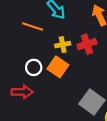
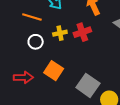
white circle: (34, 67) -> (36, 42), moved
orange square: (58, 67) -> (54, 71), moved

